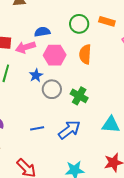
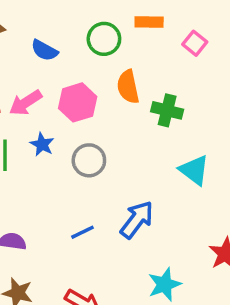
blue semicircle: (42, 32) -> (44, 50), moved, turned -126
blue star: (36, 75) -> (42, 144), moved
green cross: (79, 96) -> (167, 110), moved
cyan triangle: (111, 125) -> (194, 170), moved, turned 48

